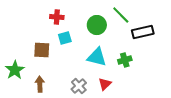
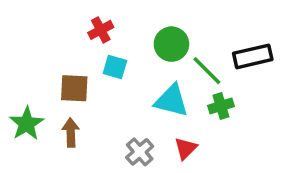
green line: (121, 15) -> (207, 71), moved
red cross: (57, 17) -> (101, 30), turned -32
cyan square: (65, 38) -> (115, 67), turned 32
brown arrow: (40, 84) -> (71, 132), moved

